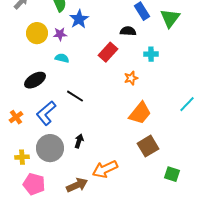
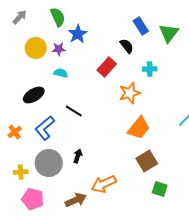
black semicircle: (128, 31) -> (127, 46), turned 49
orange star: (131, 78) -> (130, 93), size x1.5
green square: (172, 174) -> (160, 189), moved

